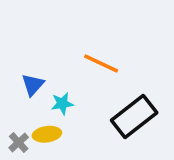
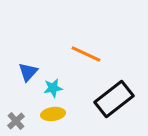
yellow ellipse: (47, 134) -> (53, 114), moved

